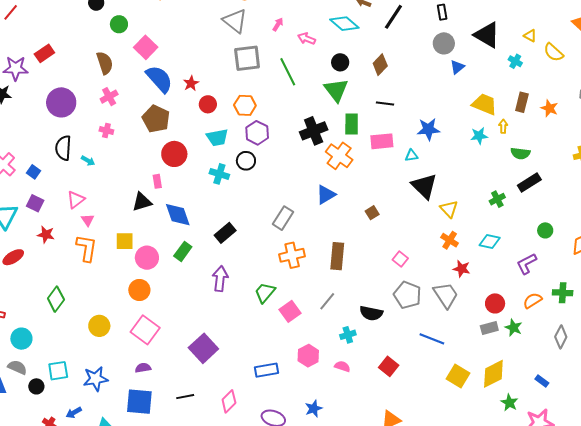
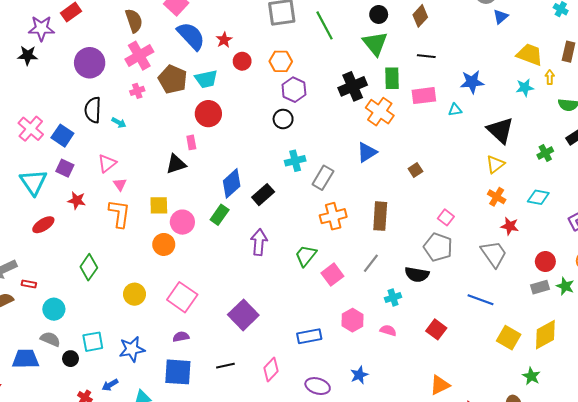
pink cross: (109, 97) -> (139, 56), size x1.5
brown pentagon: (156, 119) -> (173, 79), moved
pink cross: (106, 131) -> (137, 91), turned -32
cyan trapezoid: (217, 138) -> (206, 79), moved
blue square: (34, 172) -> (62, 136), size x1.5
cyan cross: (219, 174) -> (295, 161), moved, turned -30
black triangle: (424, 186) -> (500, 130), moved
yellow triangle: (449, 209) -> (495, 164), turned 36
blue diamond: (178, 215) -> (232, 183), moved, turned 68
orange circle: (139, 290) -> (164, 244), moved
gray pentagon: (407, 295) -> (438, 247), moved
green star: (509, 403) -> (531, 376), moved

